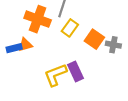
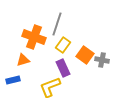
blue rectangle: (14, 48) -> (13, 80), moved
purple rectangle: (75, 71) -> (63, 68), moved

